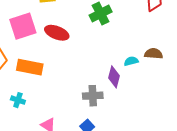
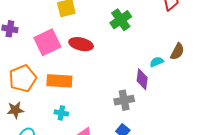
brown semicircle: (154, 54) -> (177, 51), turned 120
cyan cross: (18, 100) -> (61, 113), moved

